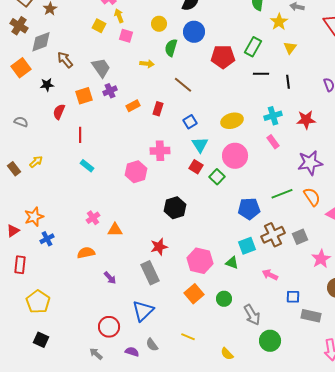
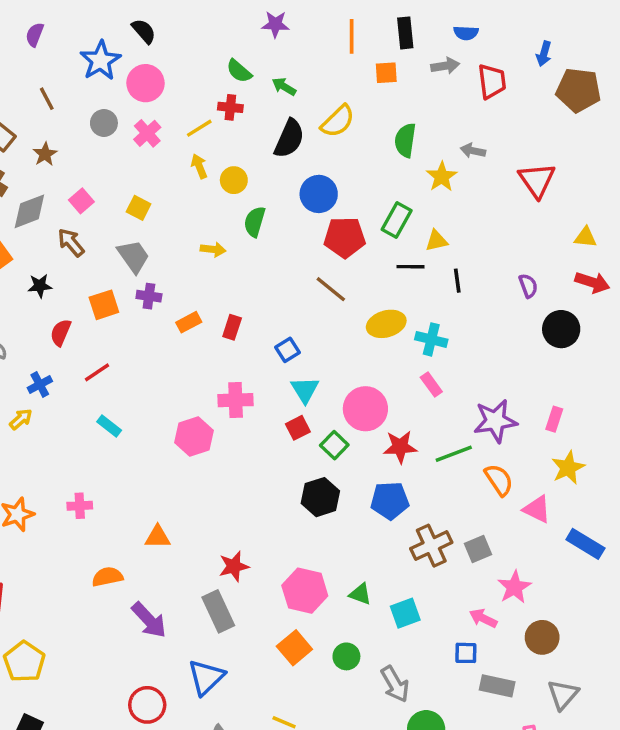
yellow arrow: (119, 16) -> (199, 166), moved
yellow square: (99, 26) -> (139, 208), moved
blue circle: (194, 32) -> (319, 194), moved
pink square: (126, 36) -> (81, 201), moved, turned 32
yellow triangle: (290, 48) -> (436, 241), moved, turned 40
brown line: (183, 85) -> (331, 289), moved
purple cross: (110, 91) -> (149, 296), turned 32
cyan cross: (273, 116) -> (431, 339), turned 30
red star: (306, 120) -> (400, 447), moved
yellow ellipse: (232, 121) -> (386, 324), moved
red line: (80, 135) -> (97, 372), turned 56
red square: (196, 167) -> (298, 428), turned 32
green line: (282, 194) -> (454, 454), moved
black hexagon: (175, 208) -> (320, 497), moved
pink cross: (93, 218) -> (80, 506), moved, turned 32
blue cross: (47, 239) -> (40, 385), moved
cyan square: (247, 246) -> (405, 613), moved
pink arrow: (270, 275) -> (483, 618), moved
purple arrow: (110, 278) -> (149, 620), size x1.6

